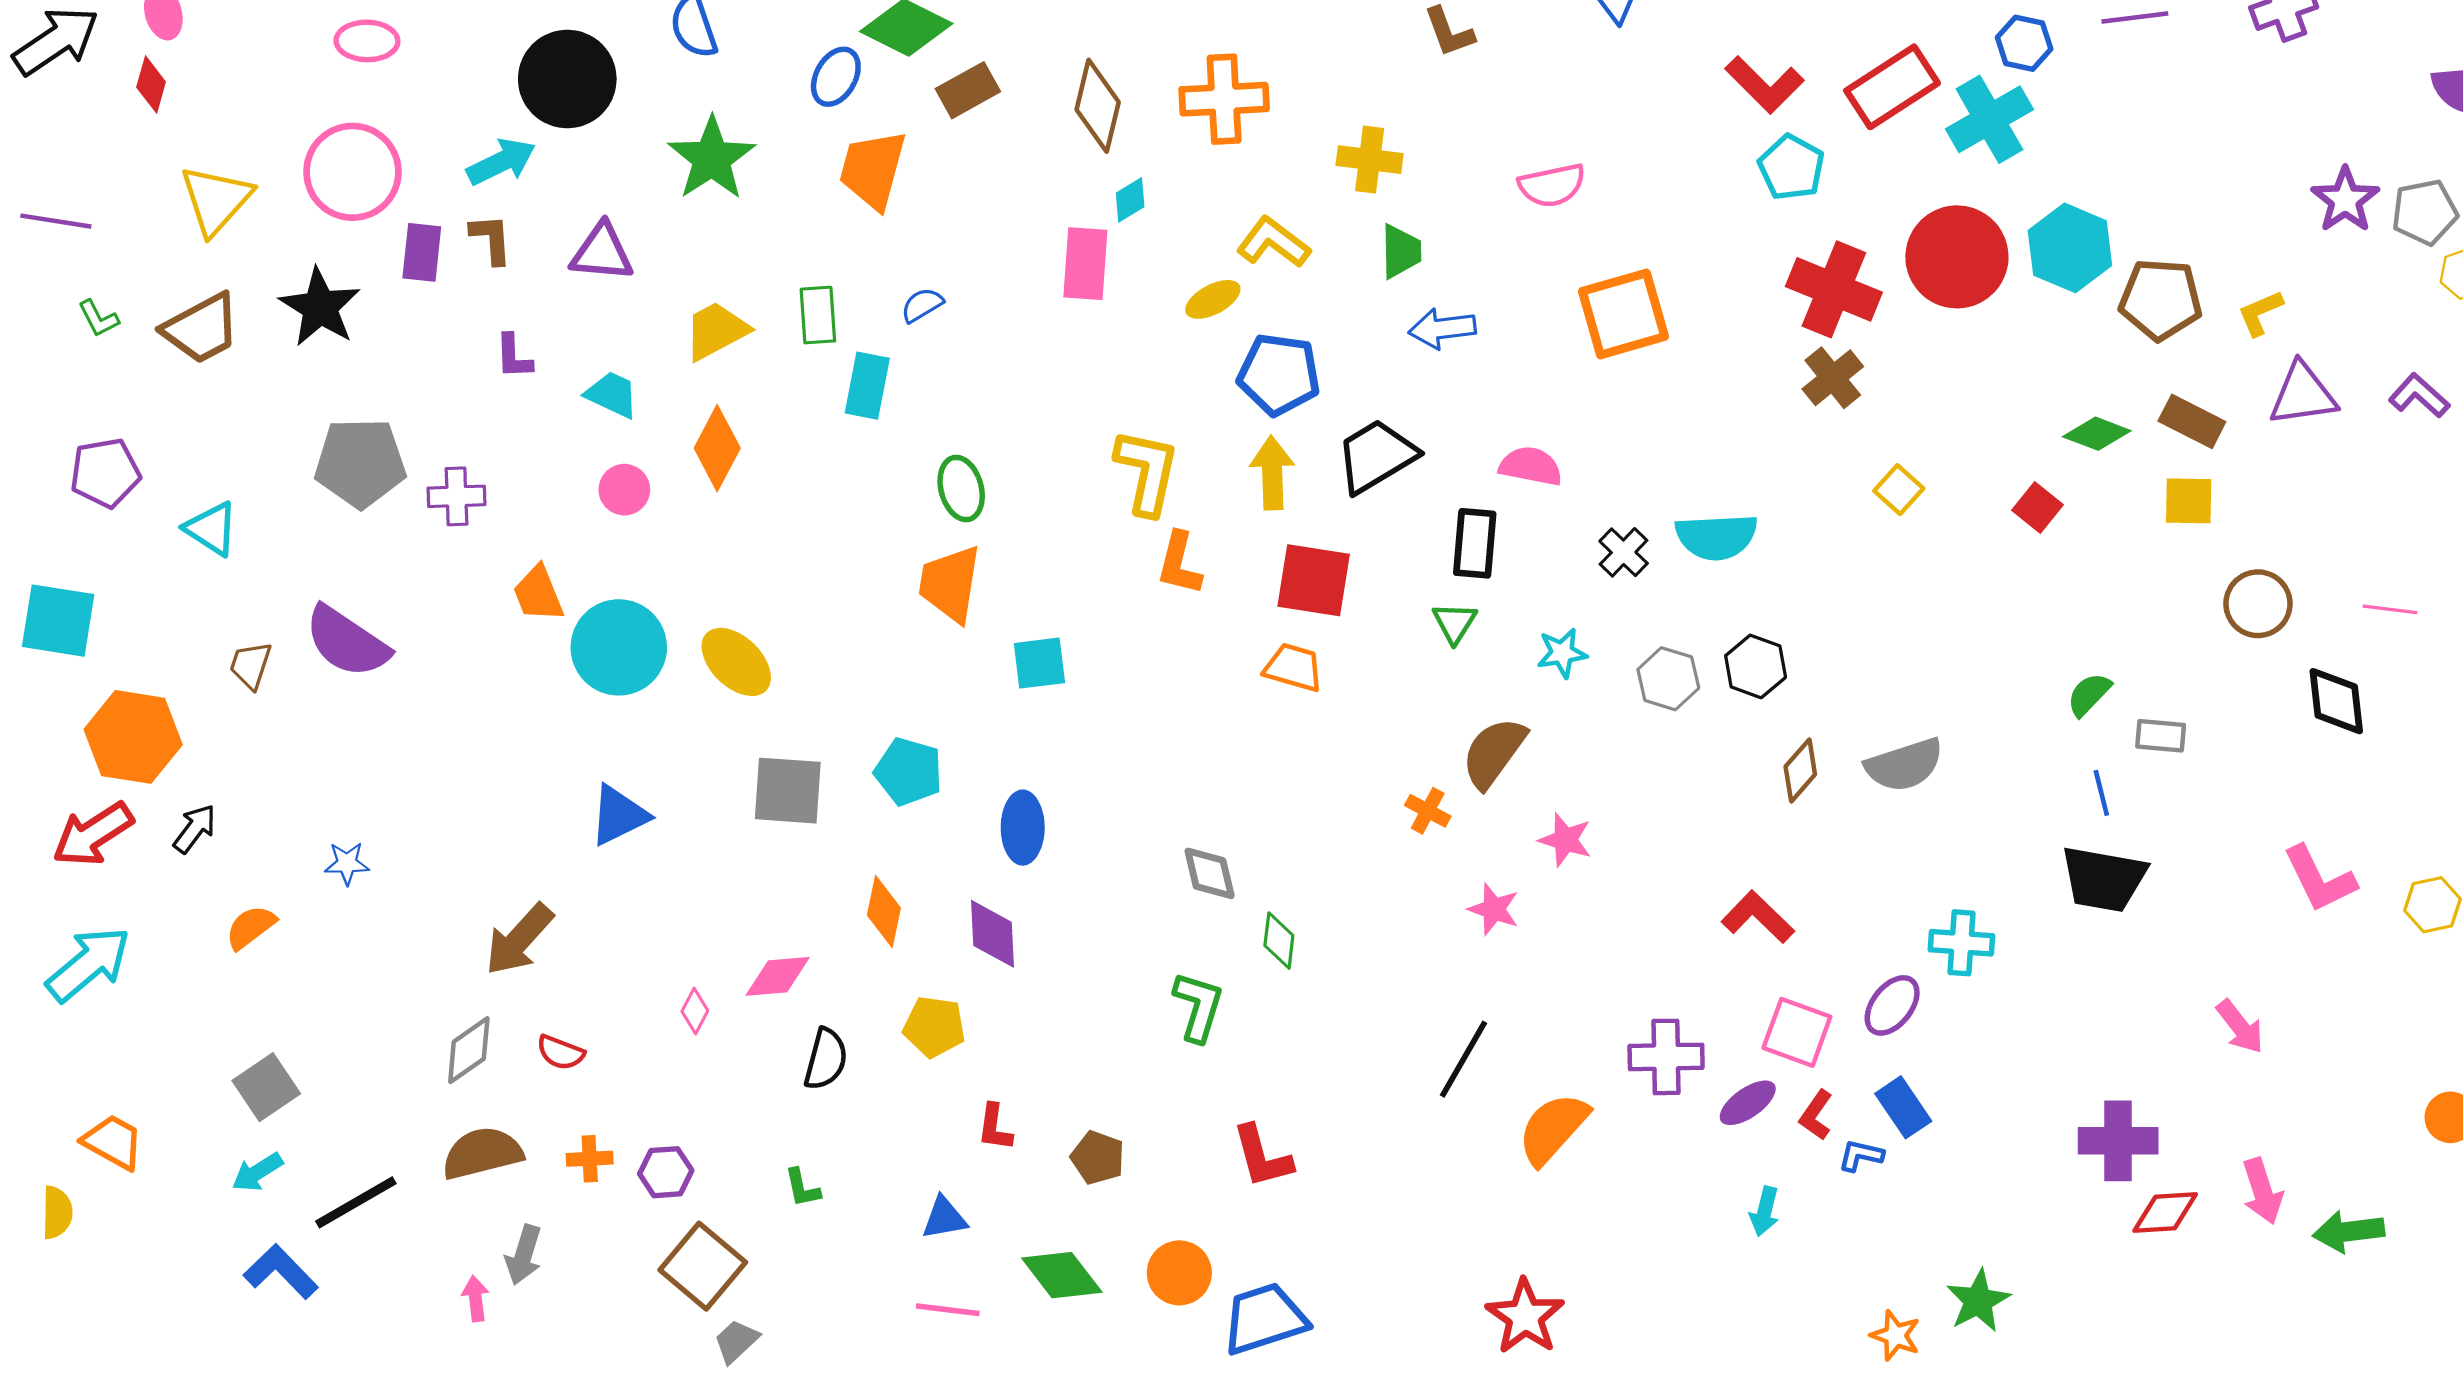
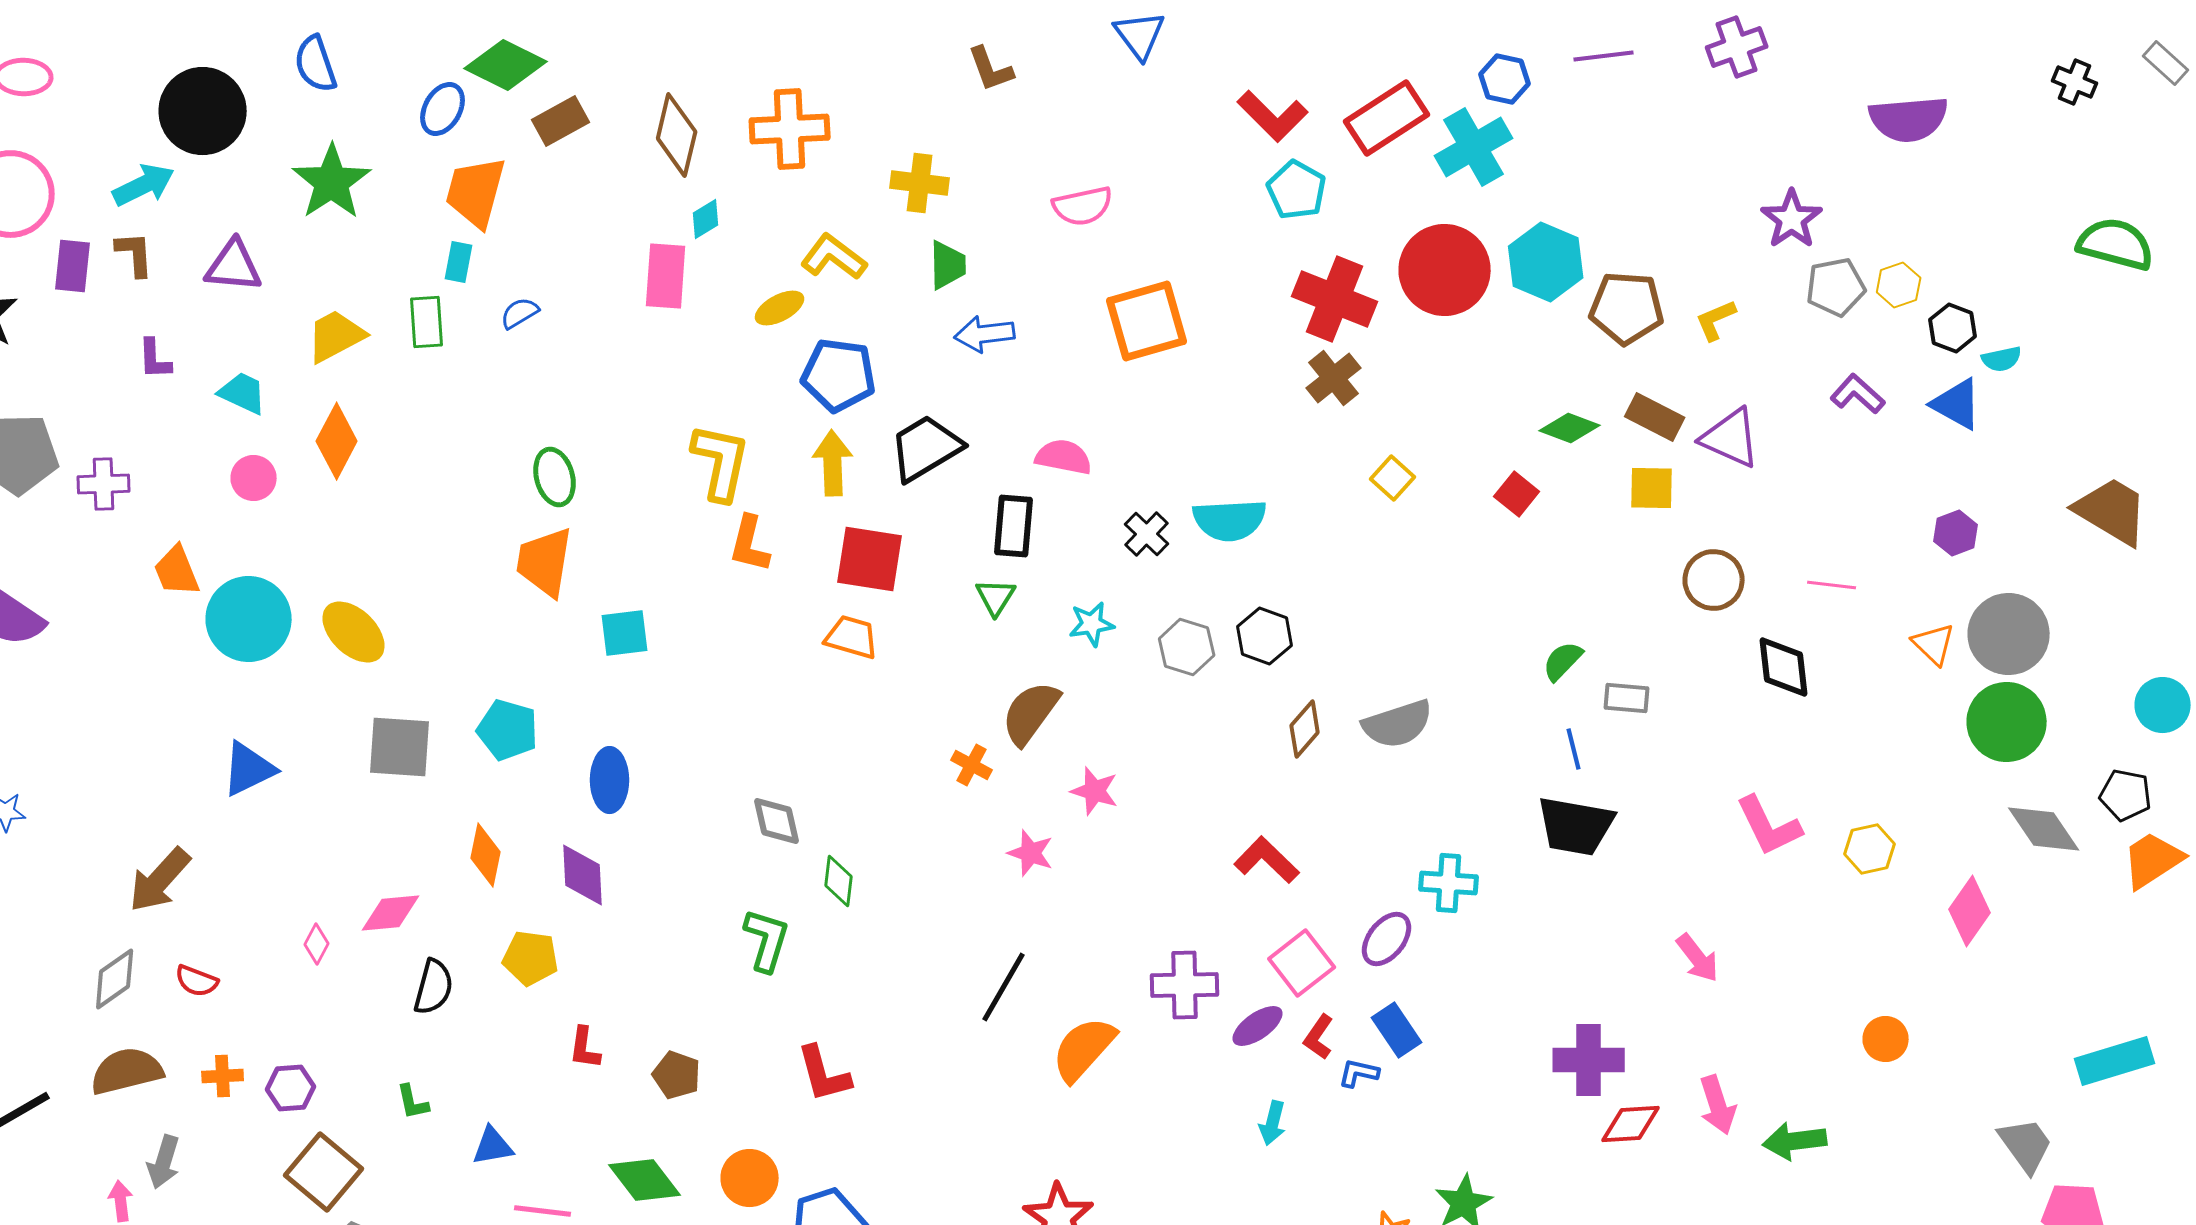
gray pentagon: (2425, 212) -> (1836, 287), moved
cyan rectangle: (867, 386) -> (459, 262), moved, size x0.7
purple triangle: (2303, 395) -> (1731, 438), moved, turned 32
pink square: (1797, 1032) -> (1302, 963), turned 32
blue triangle: (944, 1218) -> (493, 1146), moved

